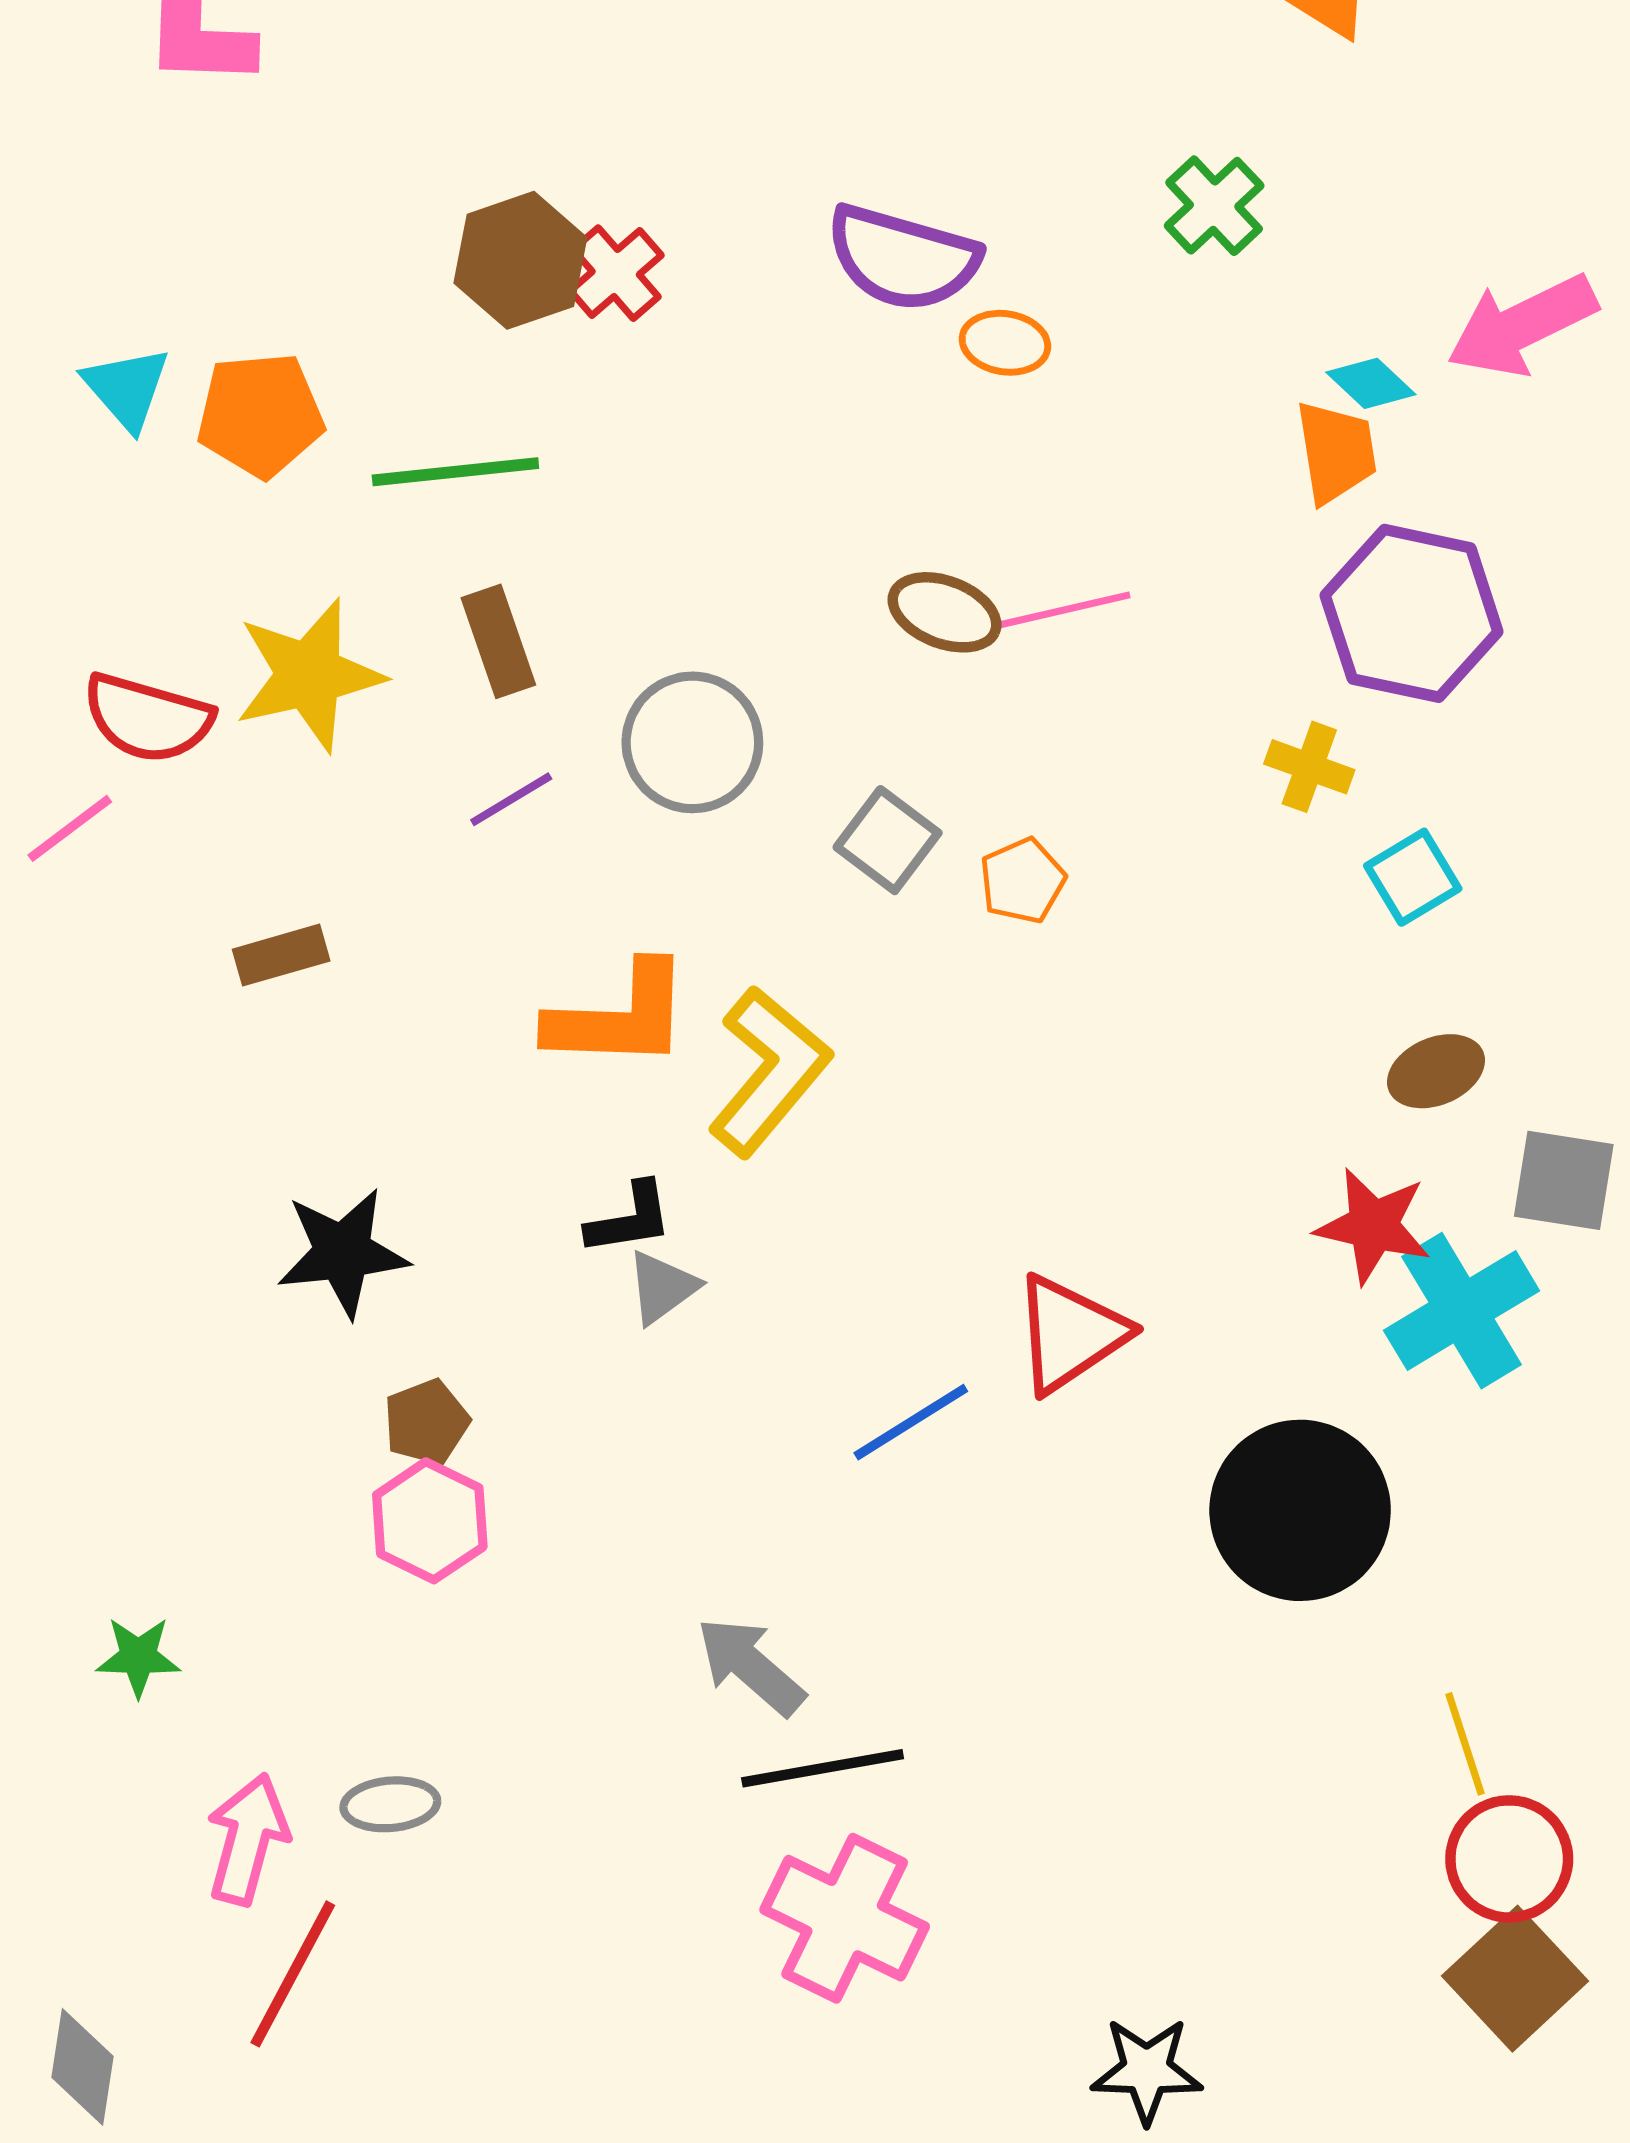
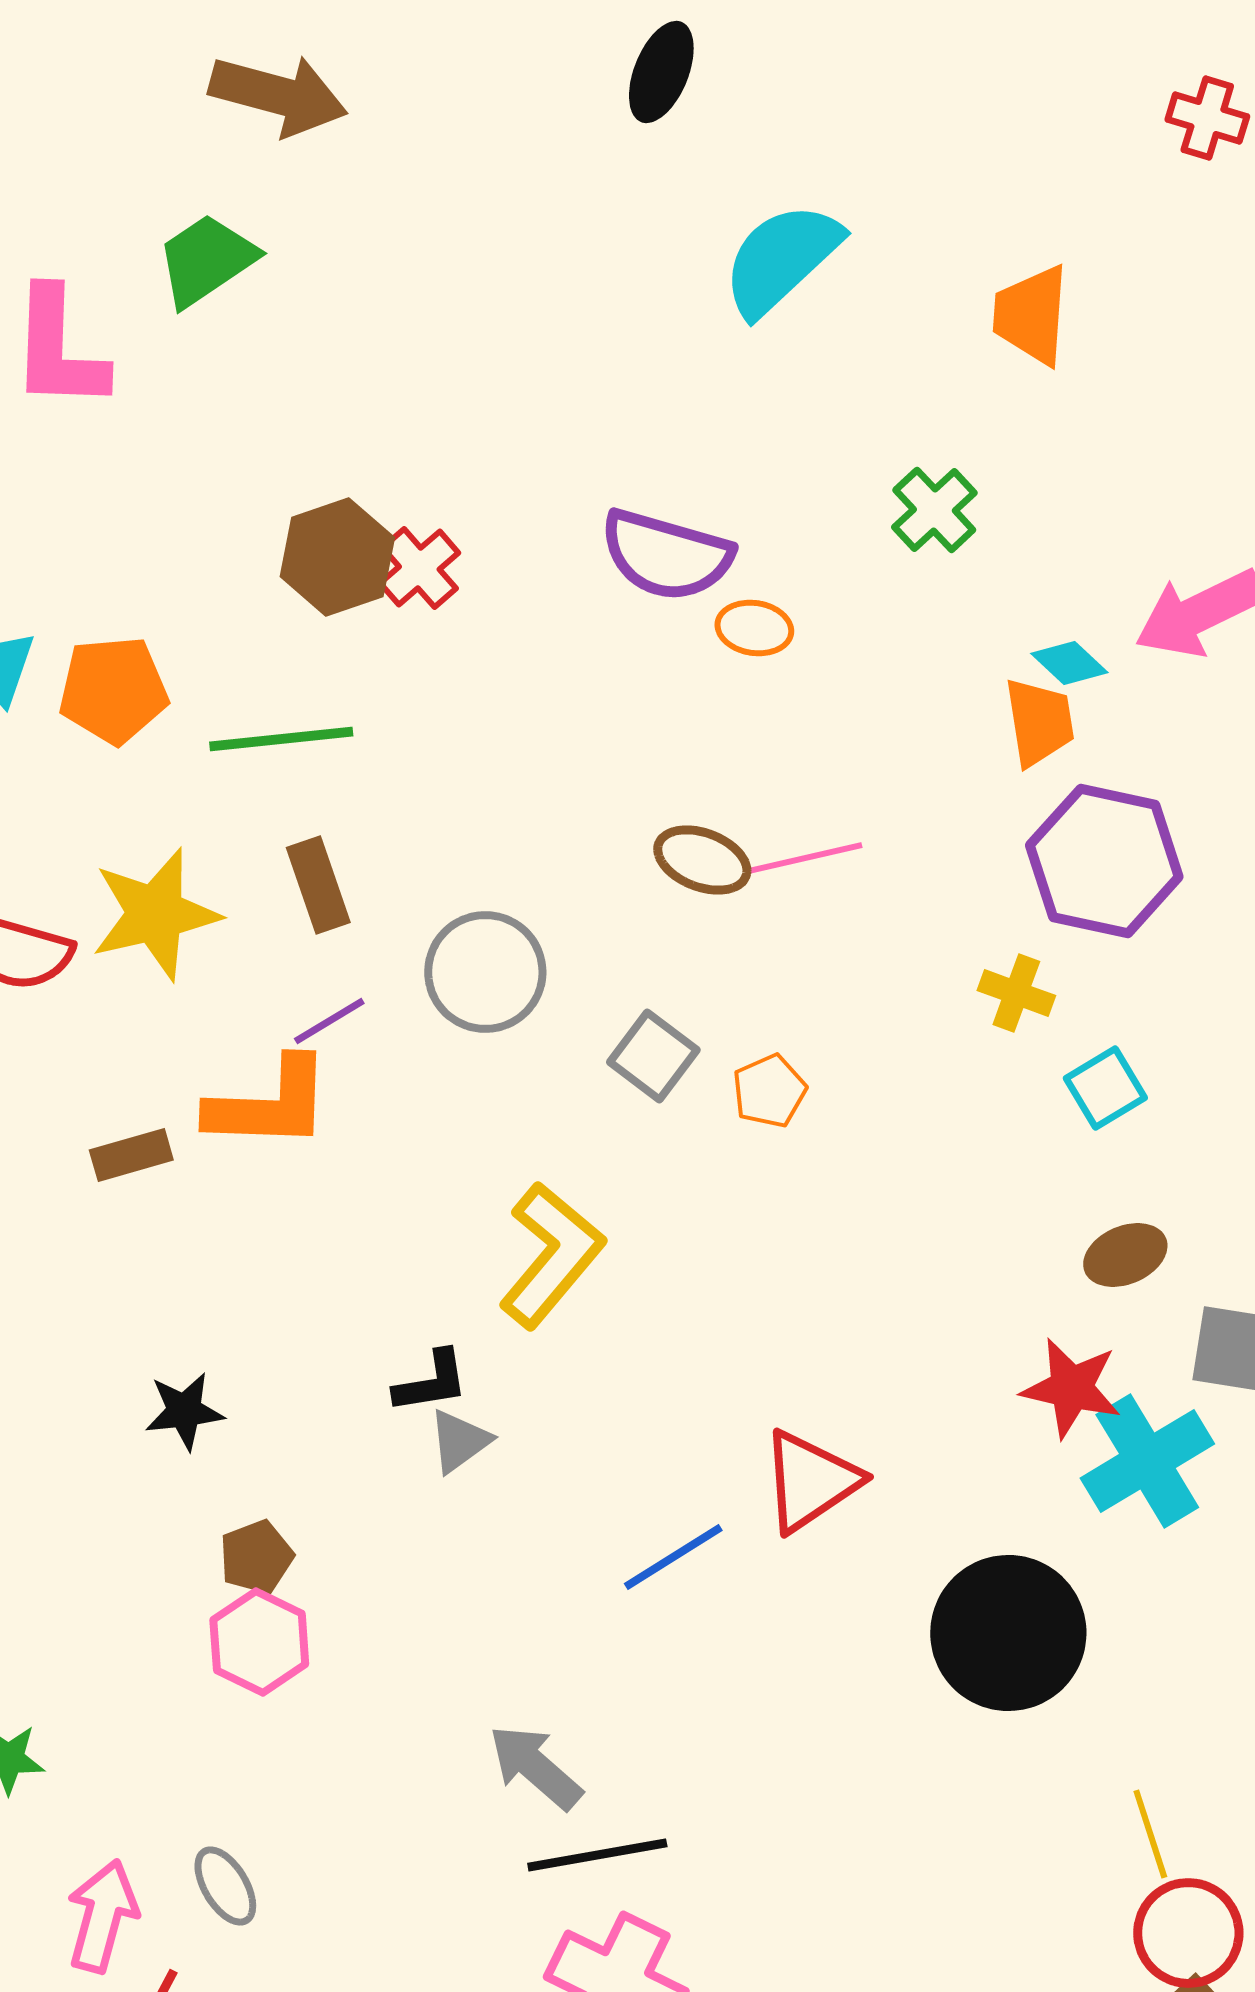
orange L-shape: (619, 1017) -> (269, 1104), moved
black star: (343, 1252) -> (184, 1411), size x0.7
gray ellipse: (390, 1804) -> (225, 1886), turned 64

